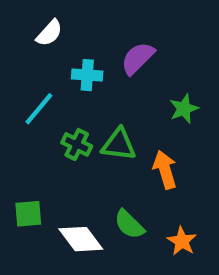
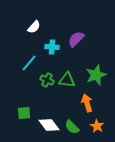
green star: (184, 109) -> (96, 75), moved, size x1.5
orange arrow: (165, 170) -> (87, 103), moved
green semicircle: (129, 224) -> (72, 127), moved

